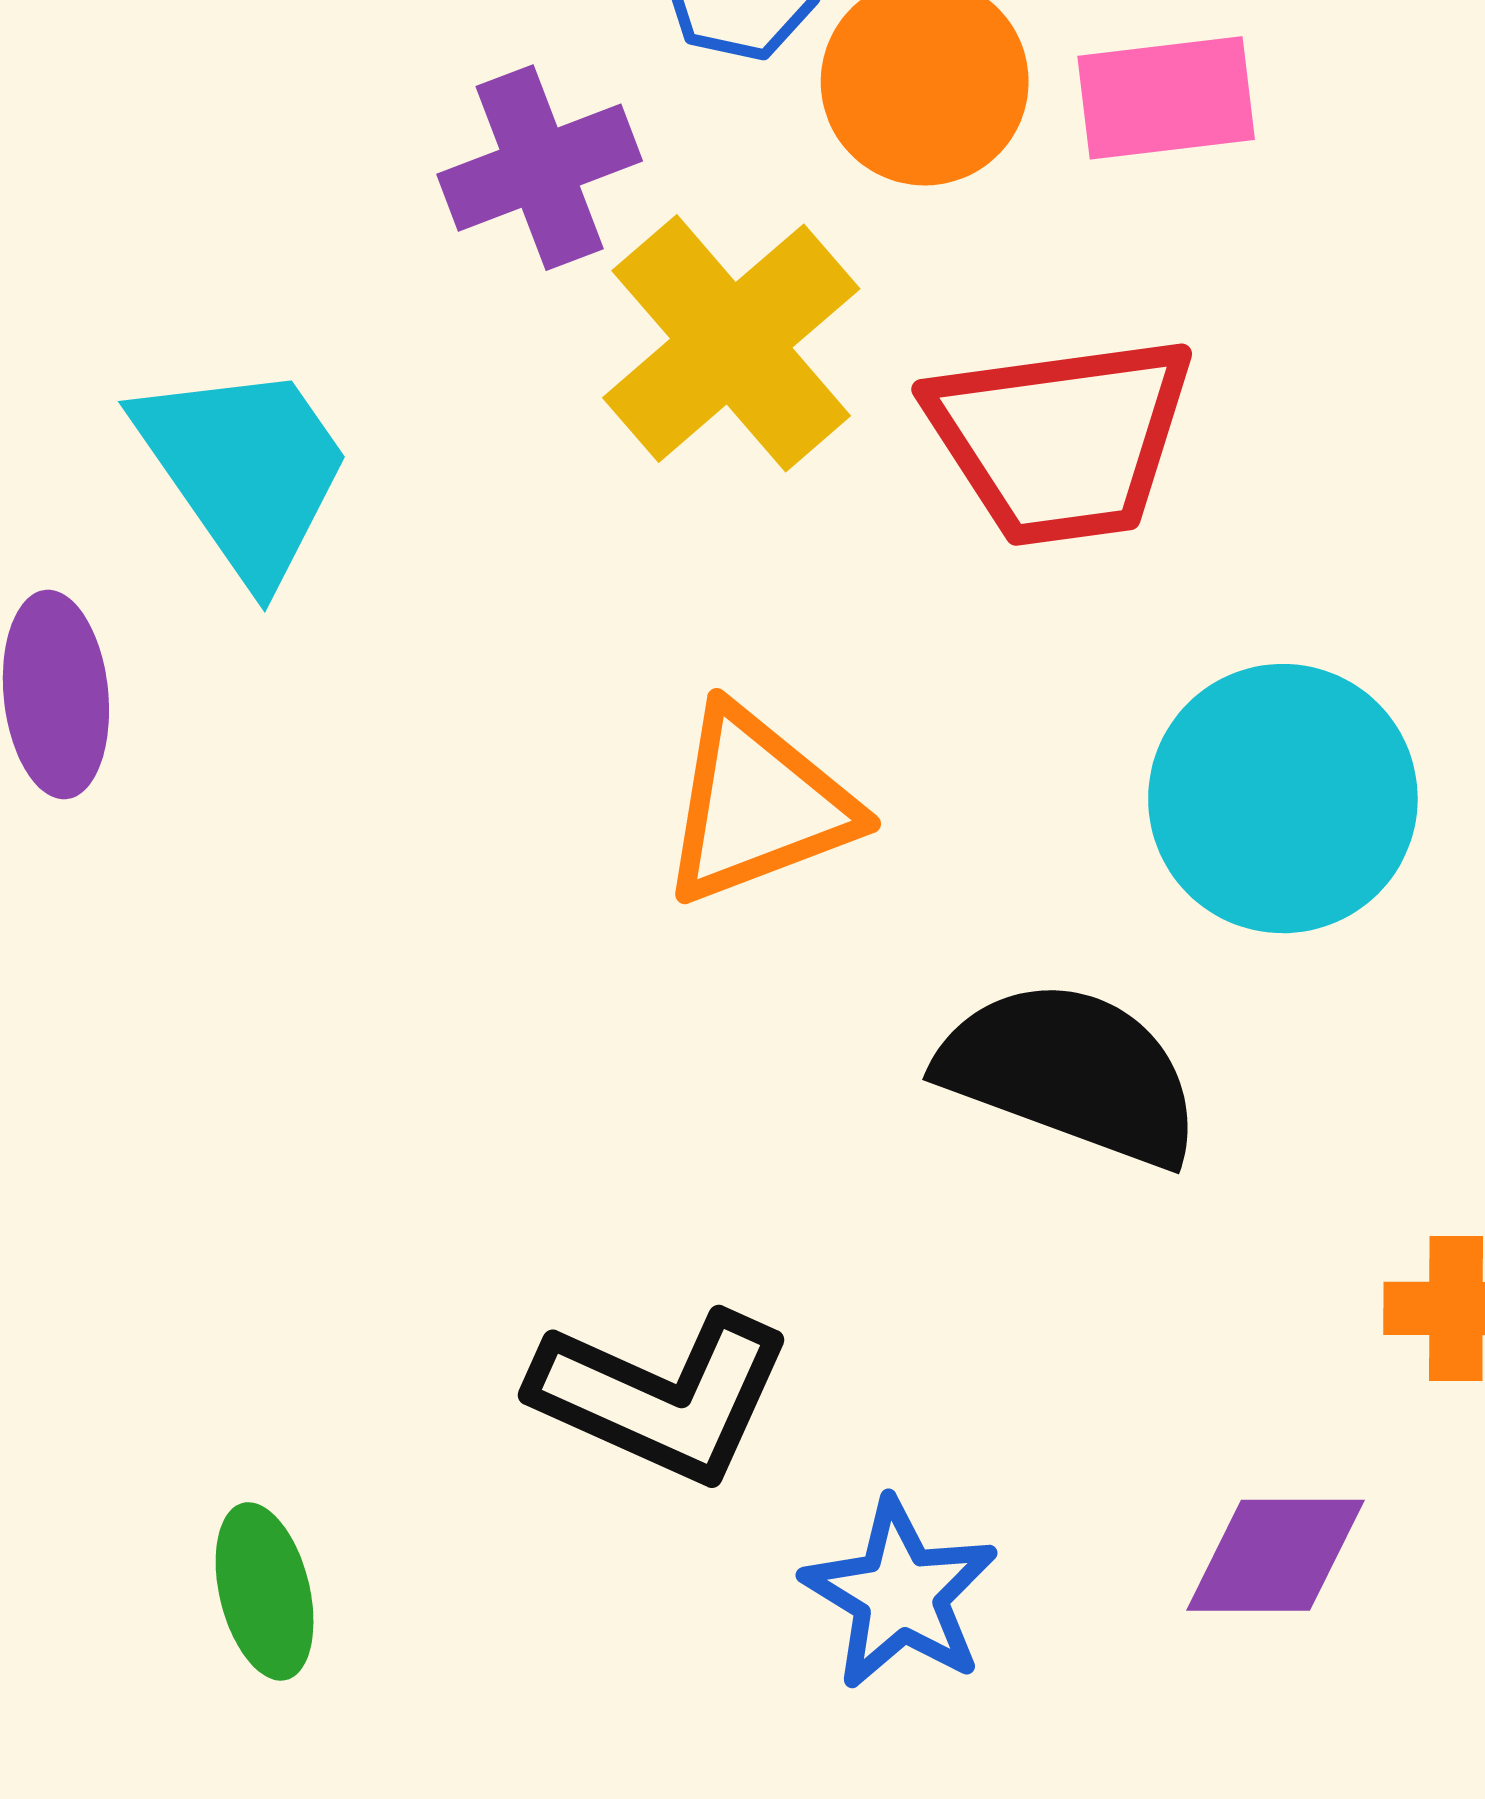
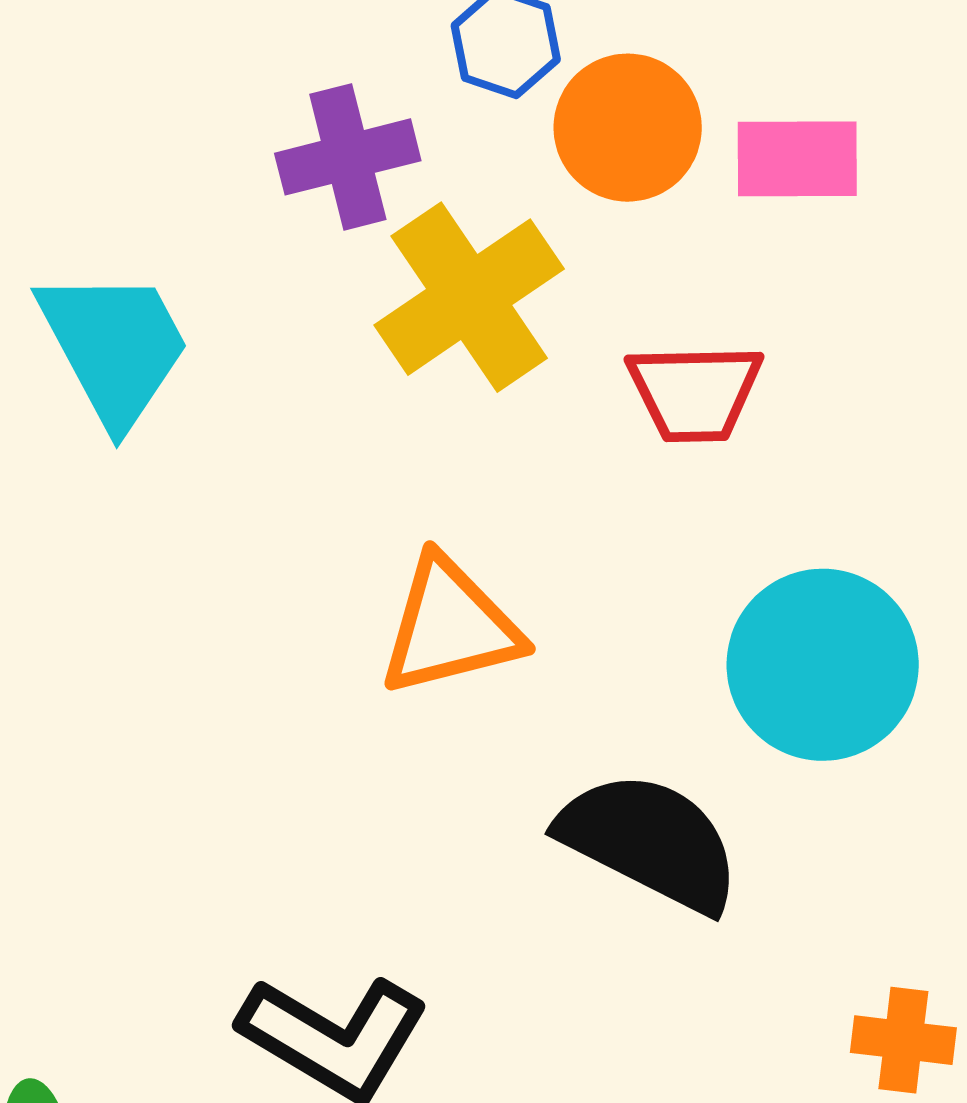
red trapezoid: (1061, 439) -> (695, 392), size x0.7

